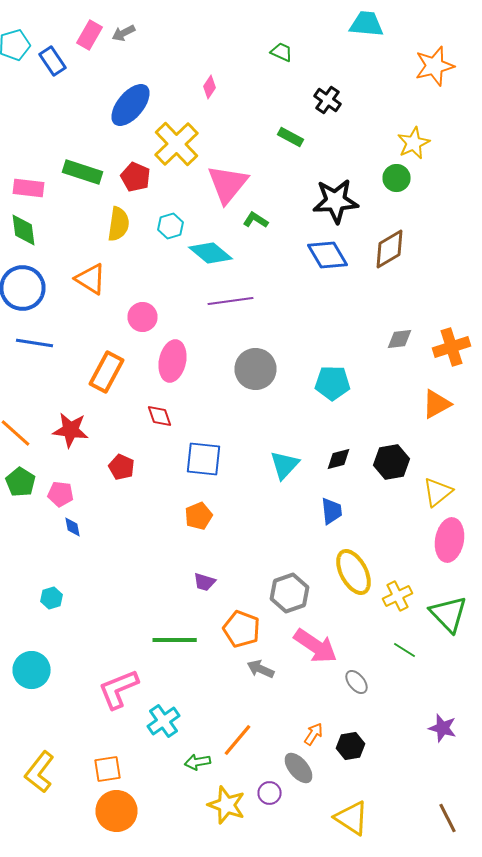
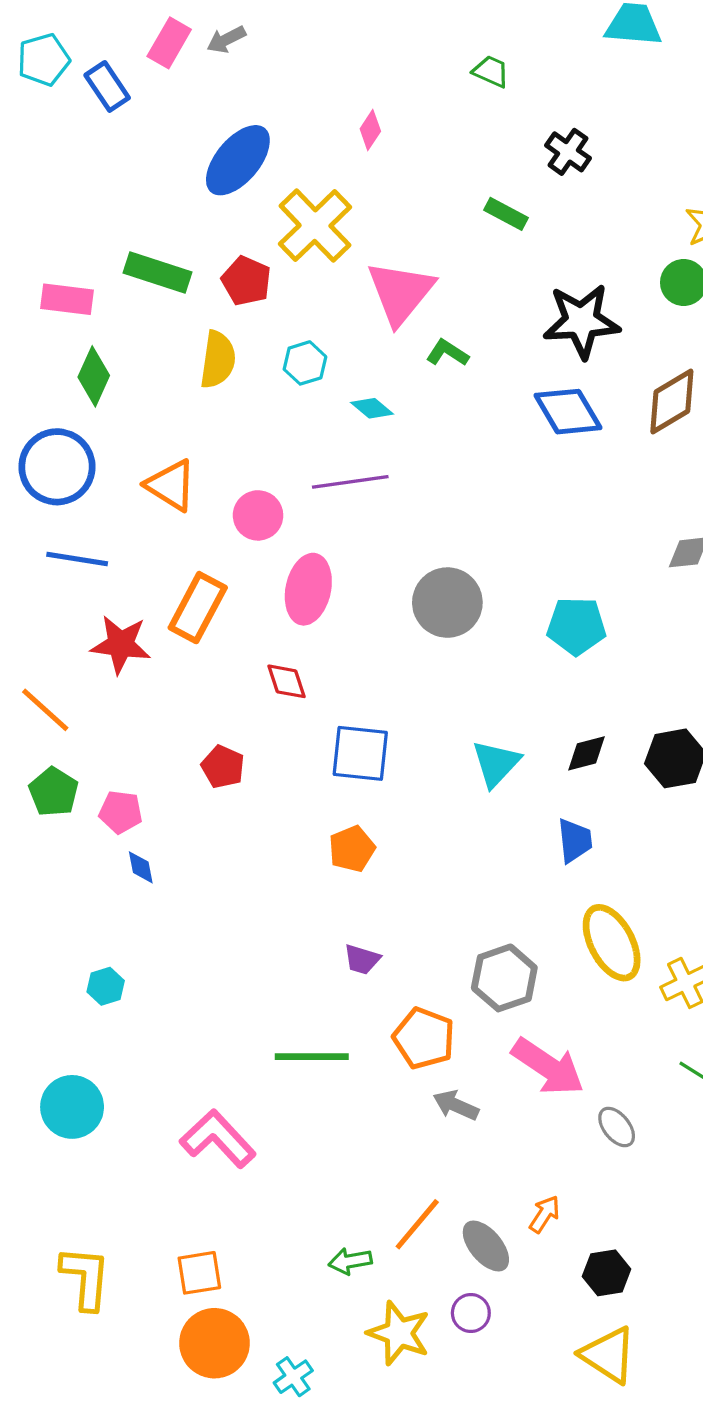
green diamond: (24, 230) -> (94, 376), moved, turned 32
cyan diamond: (210, 253) -> (372, 408), size x0.6
orange triangle: (90, 279) -> (171, 485), moved
purple line: (230, 301) -> (350, 482), moved
red star: (70, 430) -> (121, 644), moved
pink L-shape: (118, 689) -> (218, 1139), turned 69
cyan cross: (164, 721) -> (293, 1377), moved, size x0.7
black hexagon: (350, 746) -> (607, 1273), moved
gray ellipse: (298, 768) -> (486, 1246), moved
yellow L-shape: (40, 772) -> (85, 1278), turned 147

